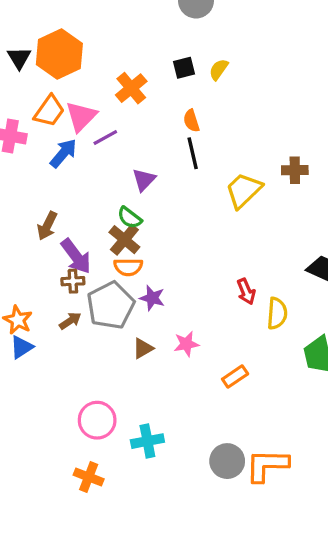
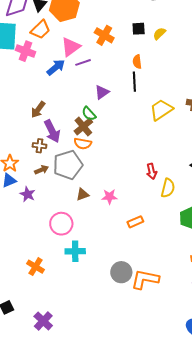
orange cross: (131, 88) -> (104, 35), turned -30
orange trapezoid: (49, 111) -> (40, 30), moved
brown cross: (73, 281) -> (40, 146), moved
purple star: (152, 298) -> (28, 194), moved
pink circle: (97, 420) -> (61, 224), moved

